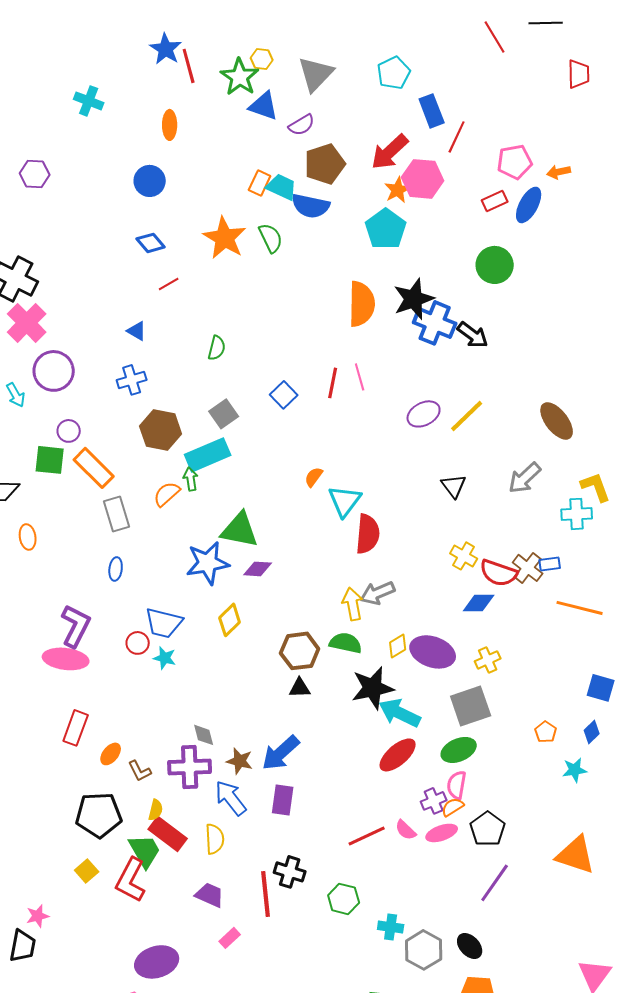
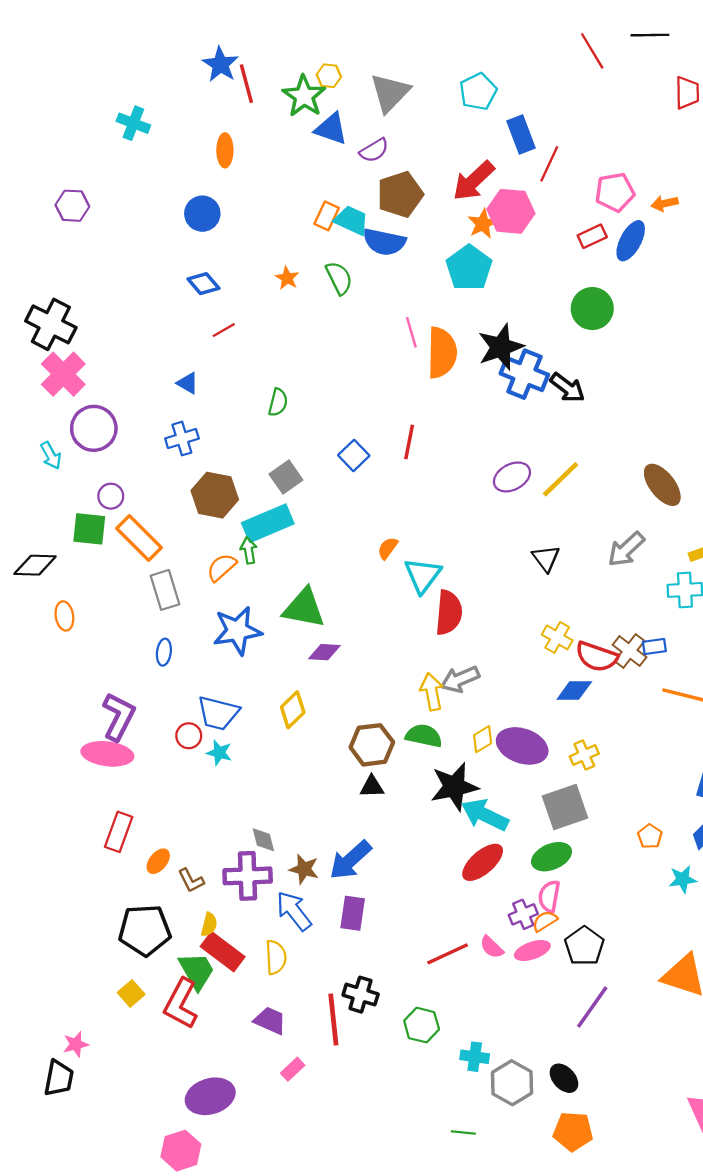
orange star: (225, 238) -> (287, 278), size x0.5
pink line: (360, 377) -> (411, 332), moved
blue star: (208, 563) -> (237, 631), moved

